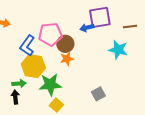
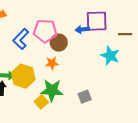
orange star: (67, 59) -> (52, 63), moved
yellow hexagon: (33, 66) -> (23, 76), moved
green star: (50, 84) -> (52, 90), moved

